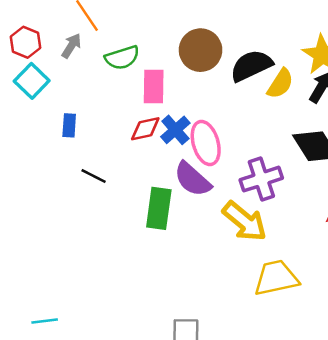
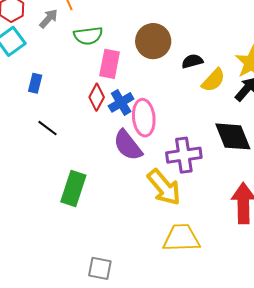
black semicircle: (251, 66) -> (192, 61), size x0.6
red diamond: (145, 129) -> (97, 97), turned -60
green rectangle: (159, 208) -> (73, 188), moved

